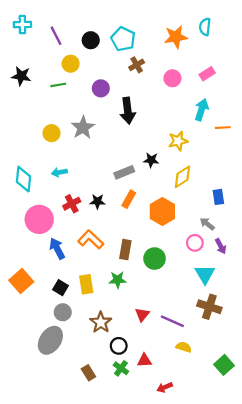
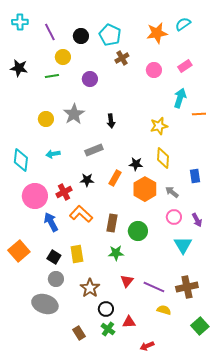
cyan semicircle: (205, 27) -> (183, 24), turned 49
black arrow: (128, 111) -> (111, 121), moved, size x0.6
black star: (151, 160) -> (136, 164), moved
gray rectangle: (124, 172) -> (94, 150), moved
yellow diamond: (183, 177) -> (163, 158), turned -55
red cross: (72, 204) -> (64, 192), moved
gray arrow: (207, 224) -> (172, 192), moved
green star: (118, 280) -> (116, 253), moved
brown cross: (209, 307) -> (187, 287), moved, turned -30
gray ellipse: (50, 340) -> (45, 304), turned 75

